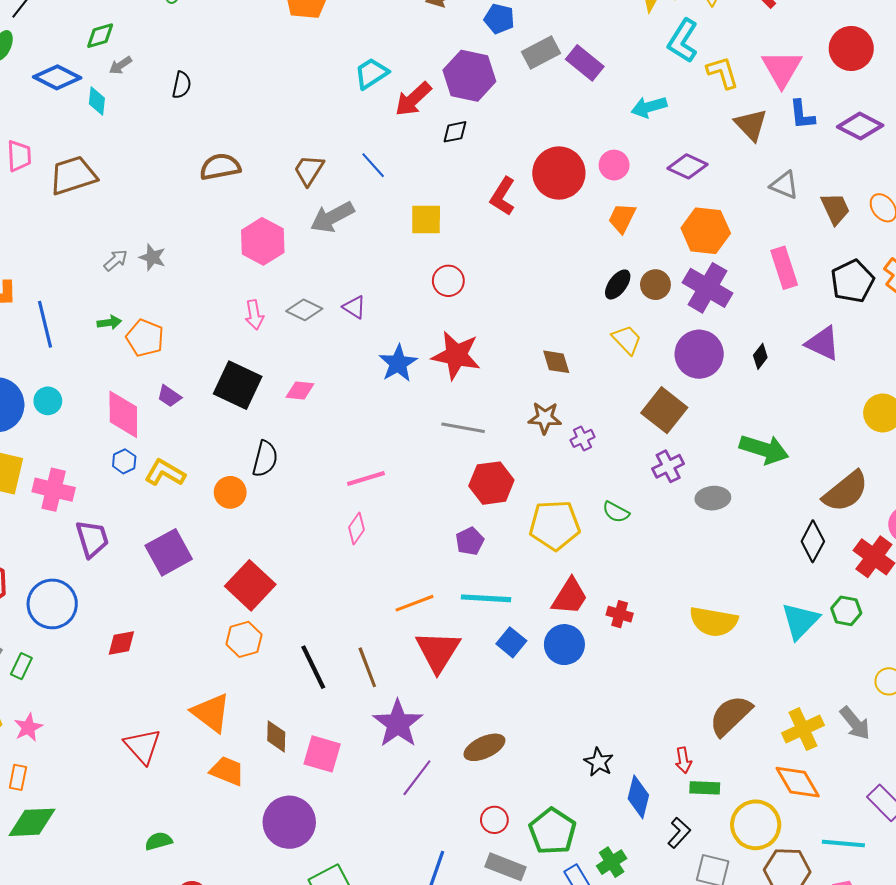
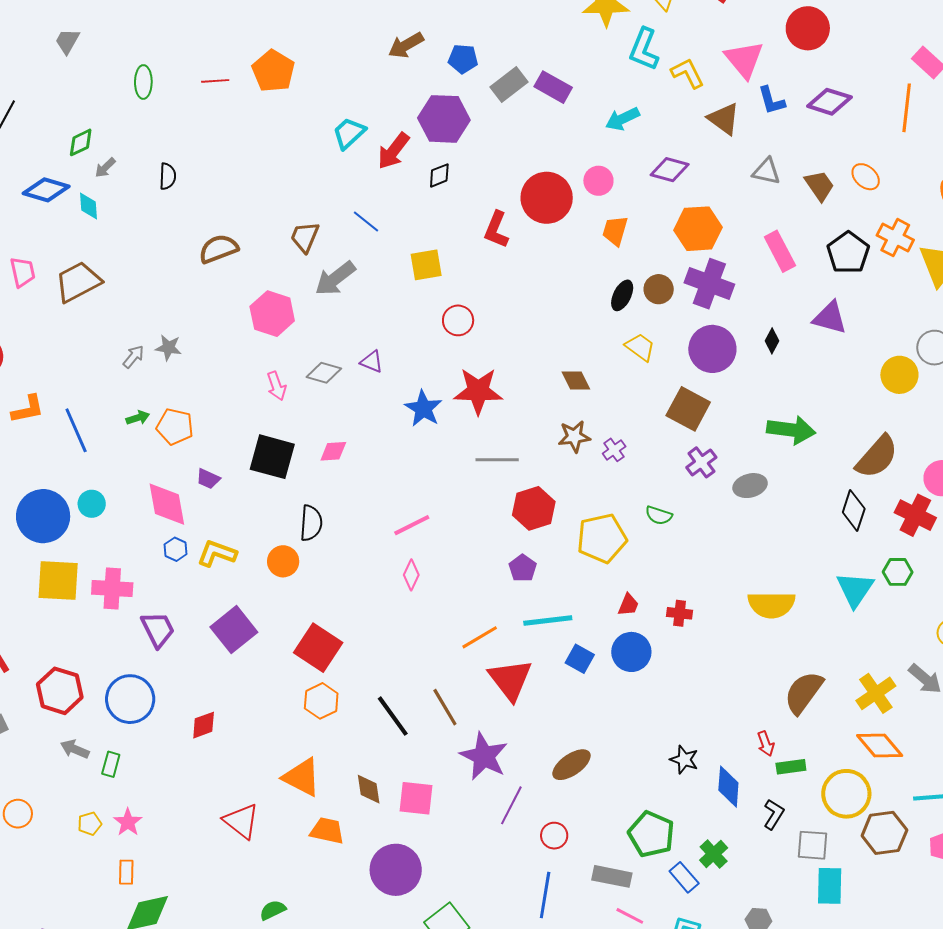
red trapezoid: (570, 597) -> (628, 605), size x0.6
red circle: (494, 820) -> (554, 836), moved

